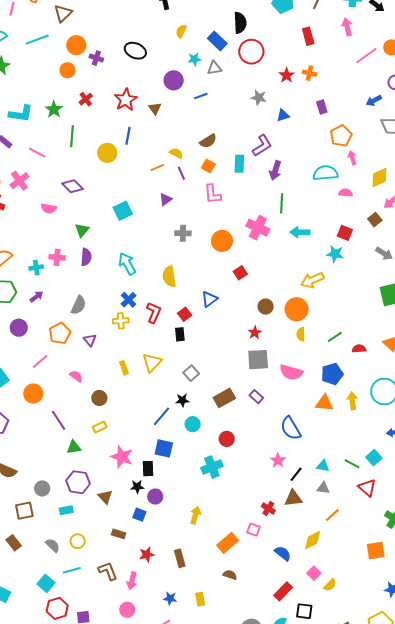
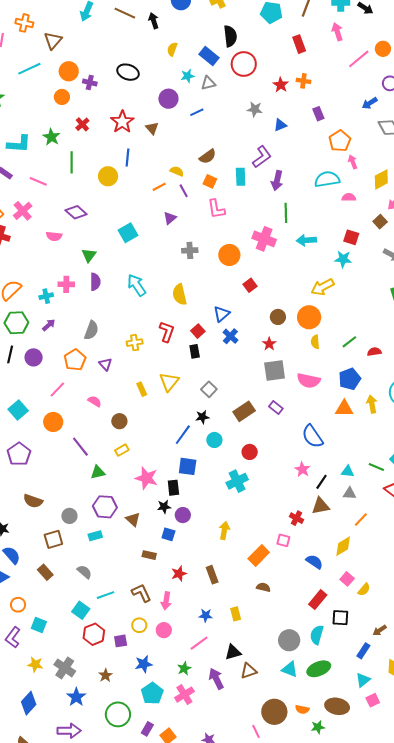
blue cross: (129, 300) -> (230, 336), moved
yellow circle: (78, 541) -> (139, 625), moved

